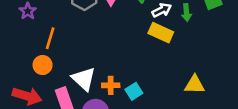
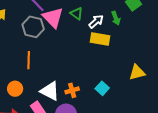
orange line: (50, 38) -> (29, 60), moved
cyan square: (134, 91) -> (102, 88), moved

